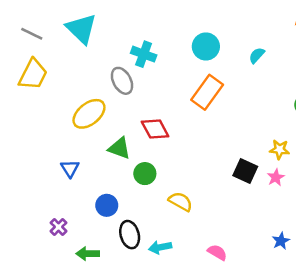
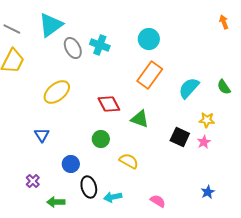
cyan triangle: (81, 29) -> (51, 25), turned 40
cyan semicircle: (257, 55) -> (189, 88), moved, size x1.6
gray ellipse: (122, 81) -> (73, 48), moved
green triangle: (119, 148) -> (140, 119), moved

